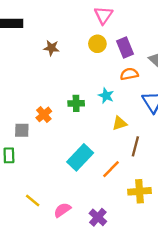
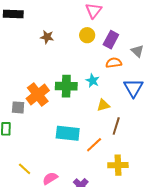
purple rectangle: (125, 48) -> (111, 40), turned 48
green cross: (76, 103) -> (66, 86), size x1.5
orange cross: (44, 114) -> (38, 95), size x1.6
cyan rectangle: (80, 157) -> (68, 133), turned 50

